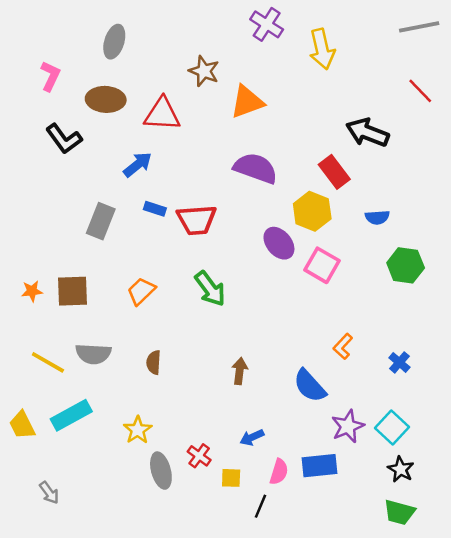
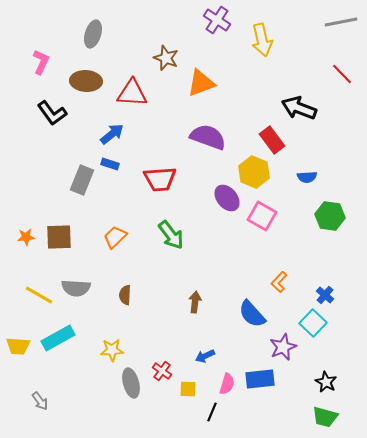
blue rectangle: (155, 209) -> (110, 164), moved
yellow trapezoid: (22, 425) -> (18, 346), turned -60
cyan square: (392, 428) -> (313, 323), moved
yellow star: (138, 430) -> (112, 350), turned 30

